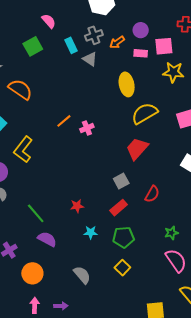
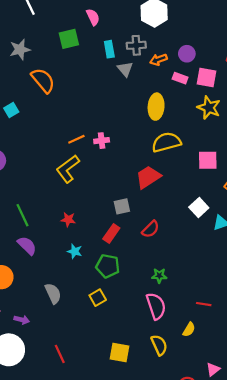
orange line: (64, 121) -> (76, 139), moved
yellow L-shape: (23, 149) -> (68, 169), moved
red rectangle: (119, 208) -> (111, 233), turned -30

